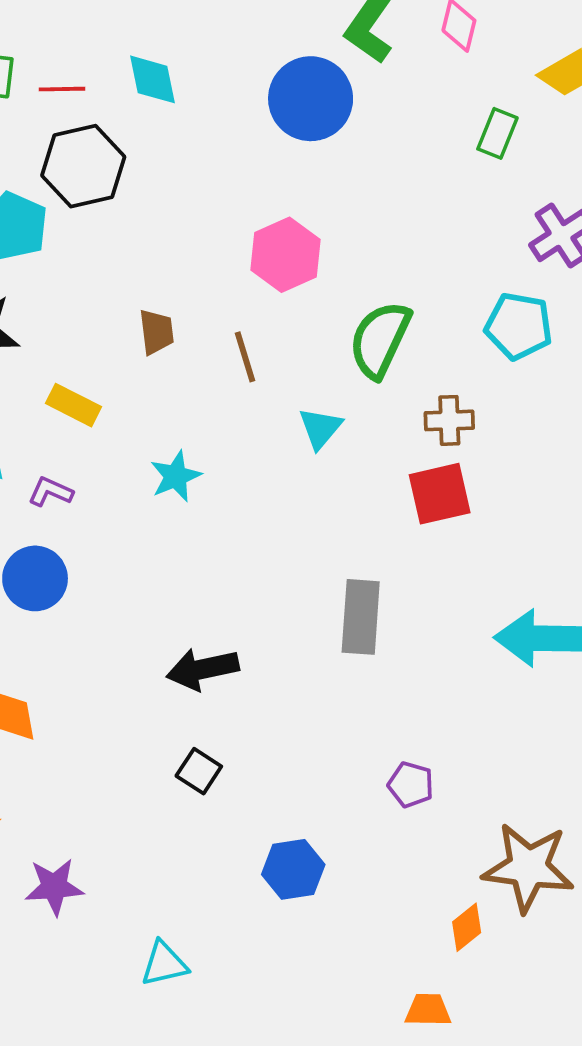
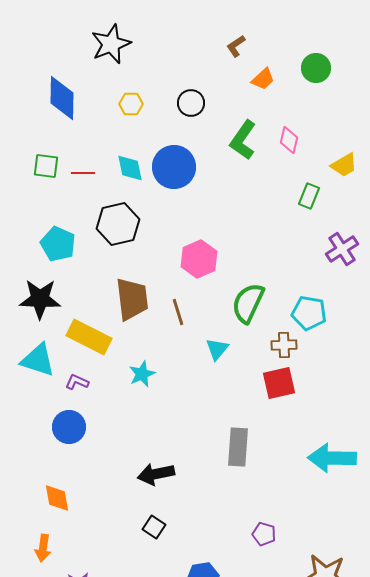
blue circle: (311, 99) -> (174, 167), moved
black hexagon: (83, 166) -> (118, 224), moved
cyan pentagon: (519, 326) -> (309, 313), moved
brown trapezoid: (156, 332) -> (132, 299), size x1.8
yellow rectangle: (74, 405) -> (89, 337), size x1.6

